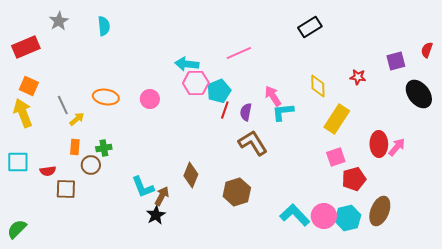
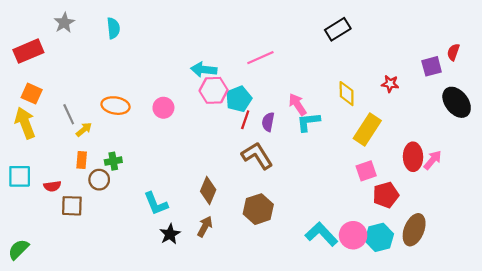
red semicircle: (427, 50) -> (453, 52), moved
brown L-shape: (253, 143) -> (257, 156), moved
brown arrow: (162, 196) -> (205, 226), moved

